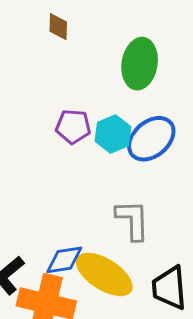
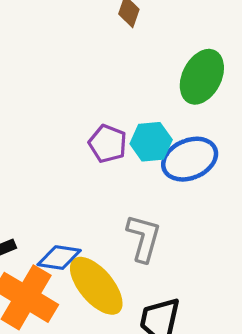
purple pentagon: (73, 127) -> (108, 144), moved

